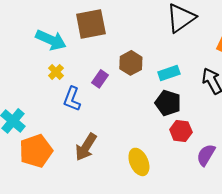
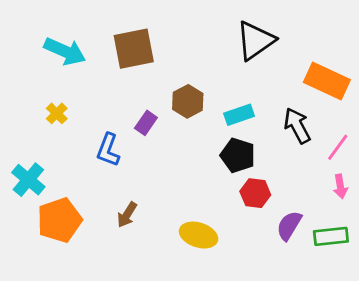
cyan arrow: (51, 40) -> (65, 51), moved
yellow cross: (56, 72) -> (57, 113), moved
brown arrow: (86, 147) -> (127, 215), size x0.7
yellow ellipse: (139, 162) -> (199, 235), turned -48

